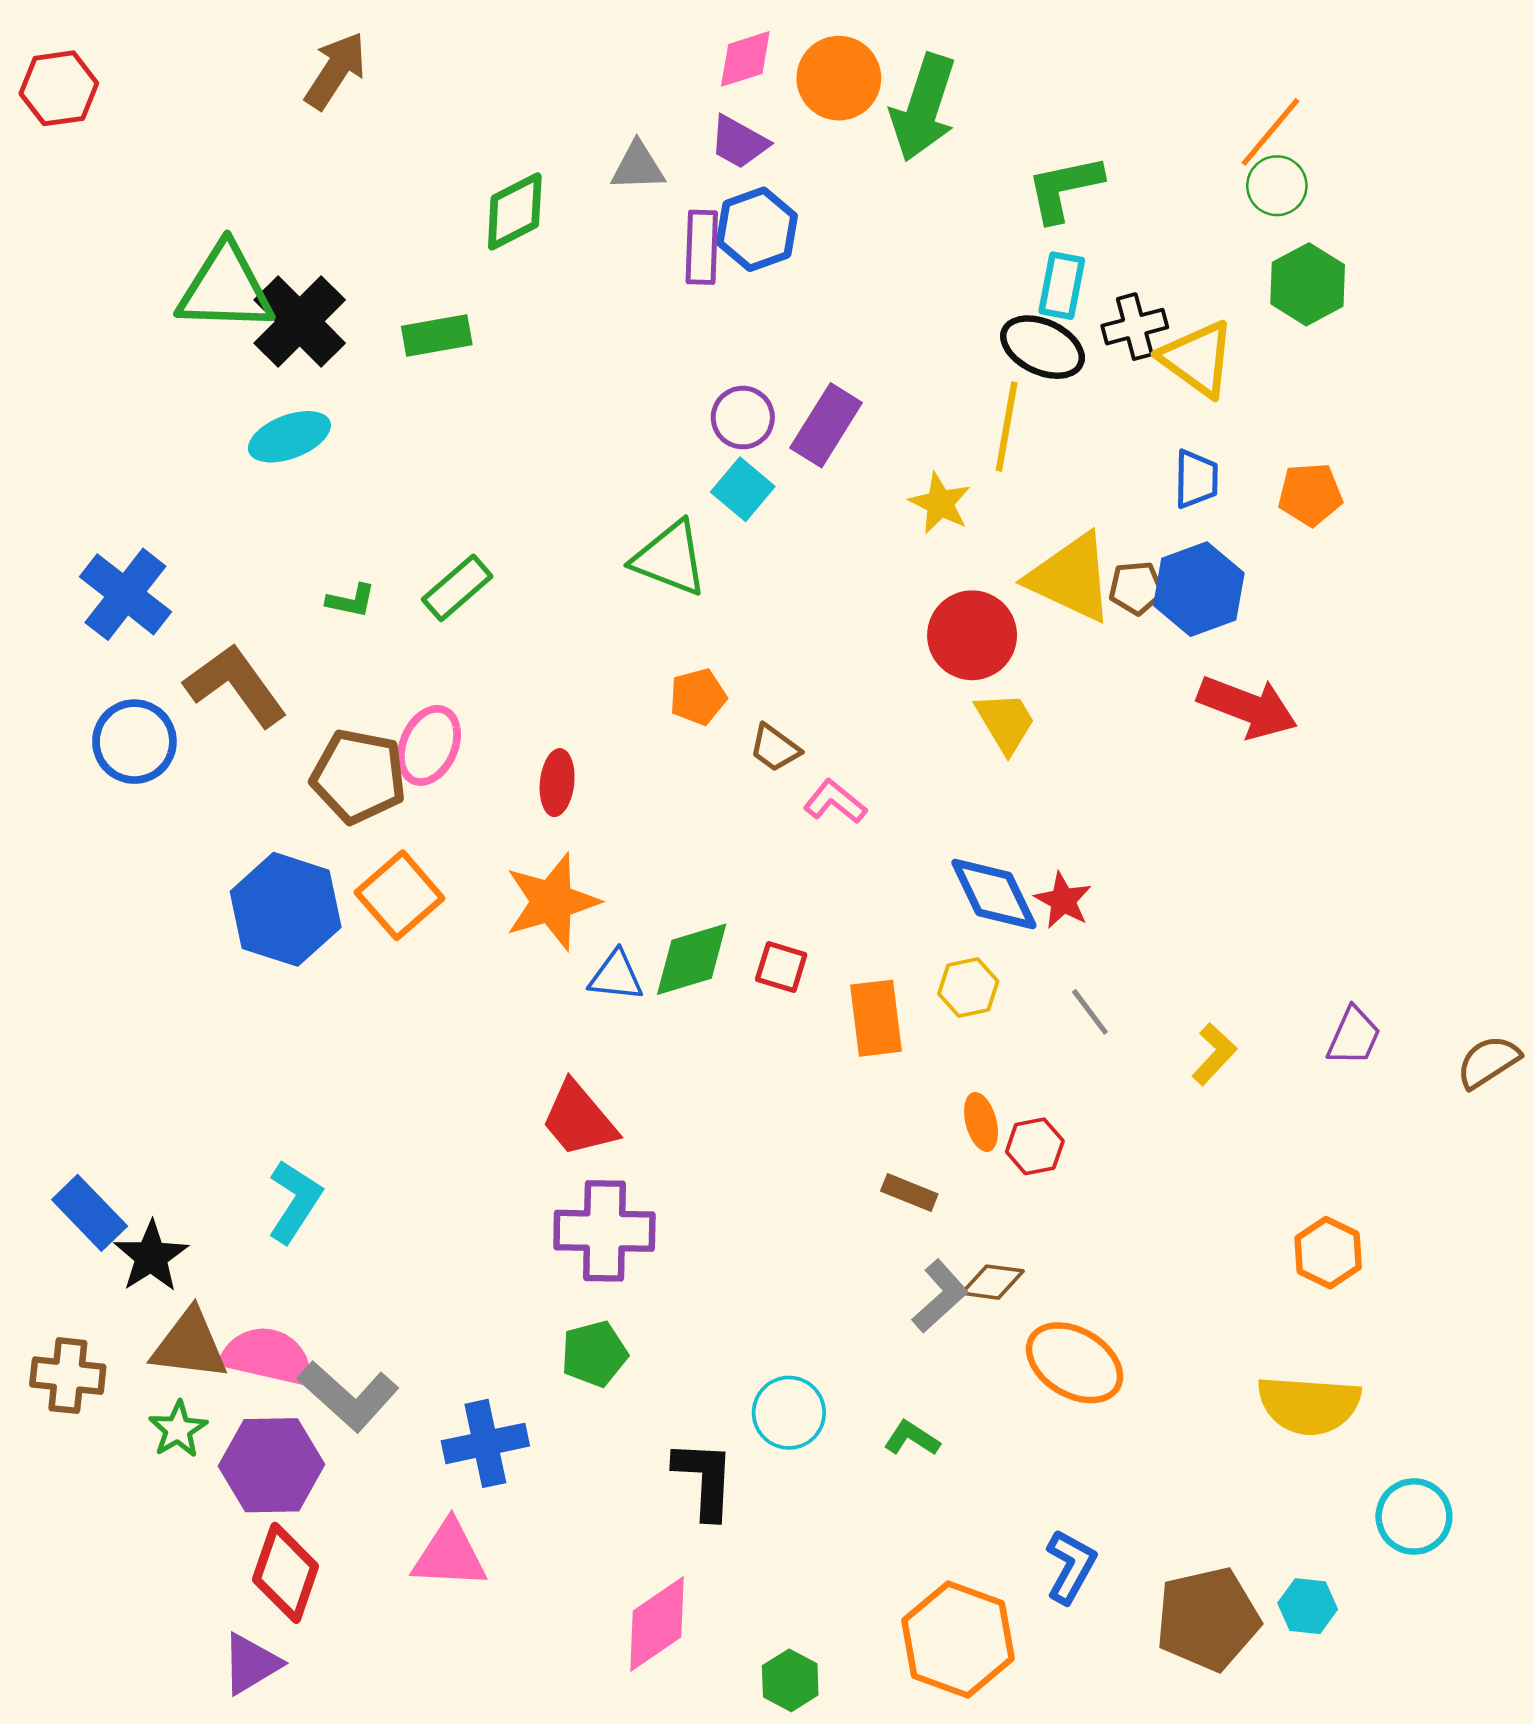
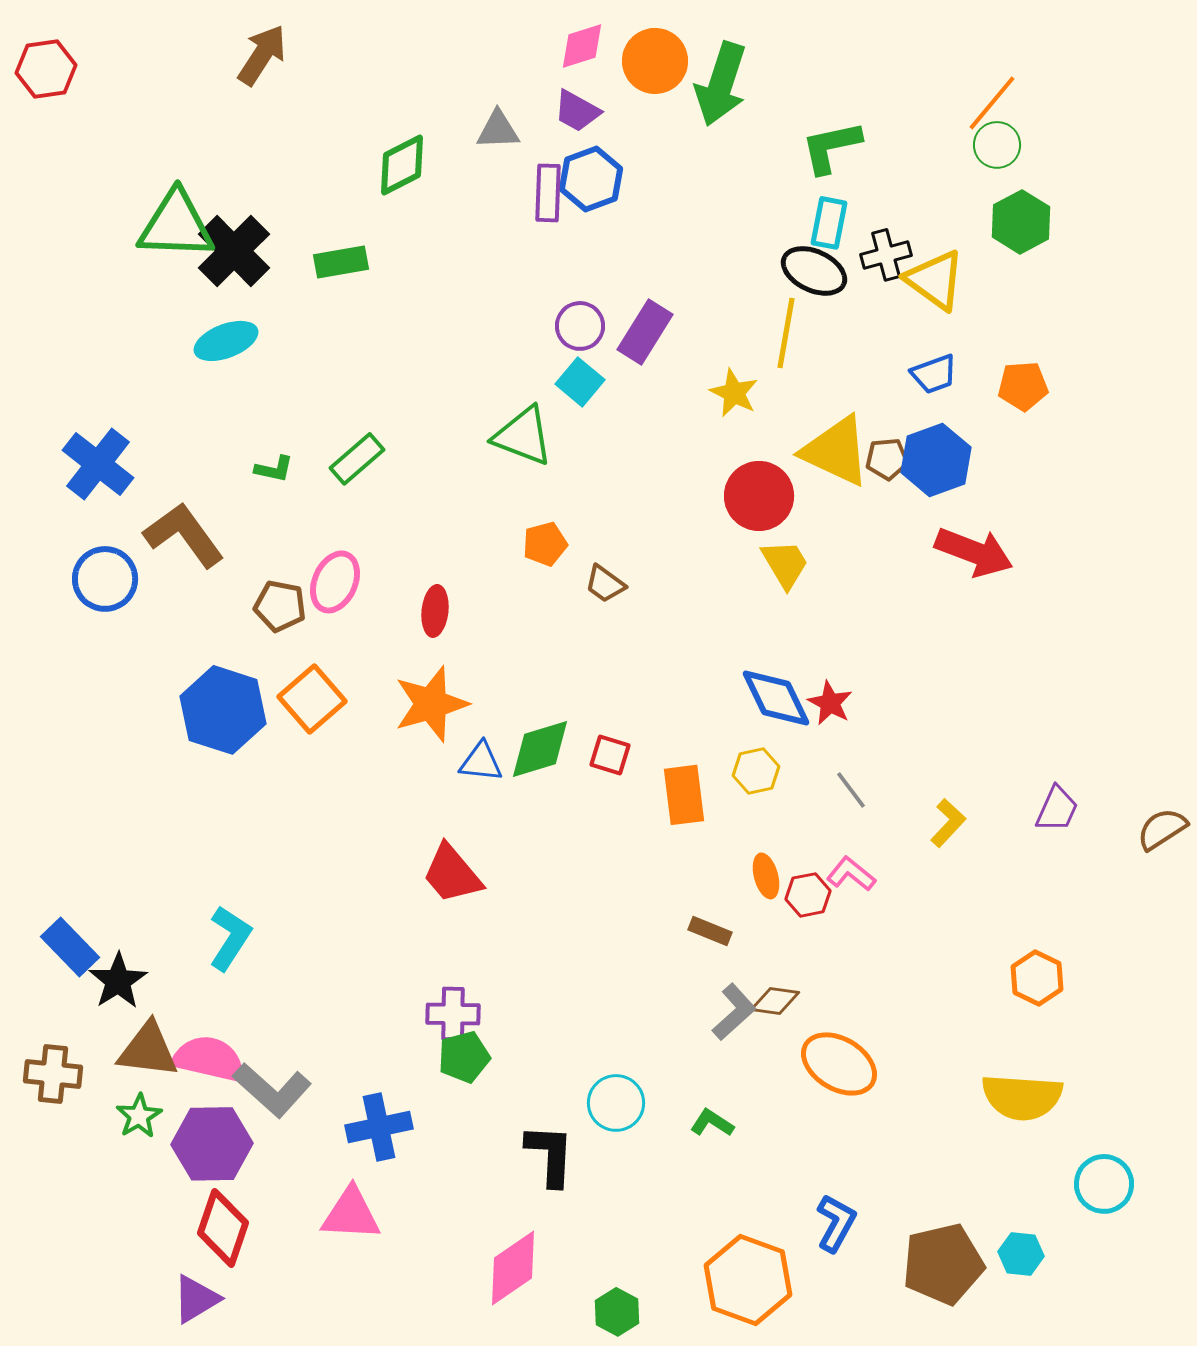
blue trapezoid: (1196, 479) -> (934, 374), turned 69
brown pentagon: (359, 776) -> (280, 606), size x0.7
pink L-shape: (835, 802) -> (851, 874), moved
purple cross: (604, 1231) -> (453, 1014), moved, size x0.7

